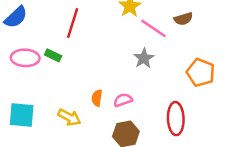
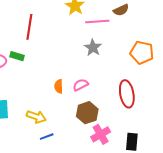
pink line: (153, 28) -> (97, 21), turned -30
yellow arrow: (69, 117) -> (36, 117), moved

